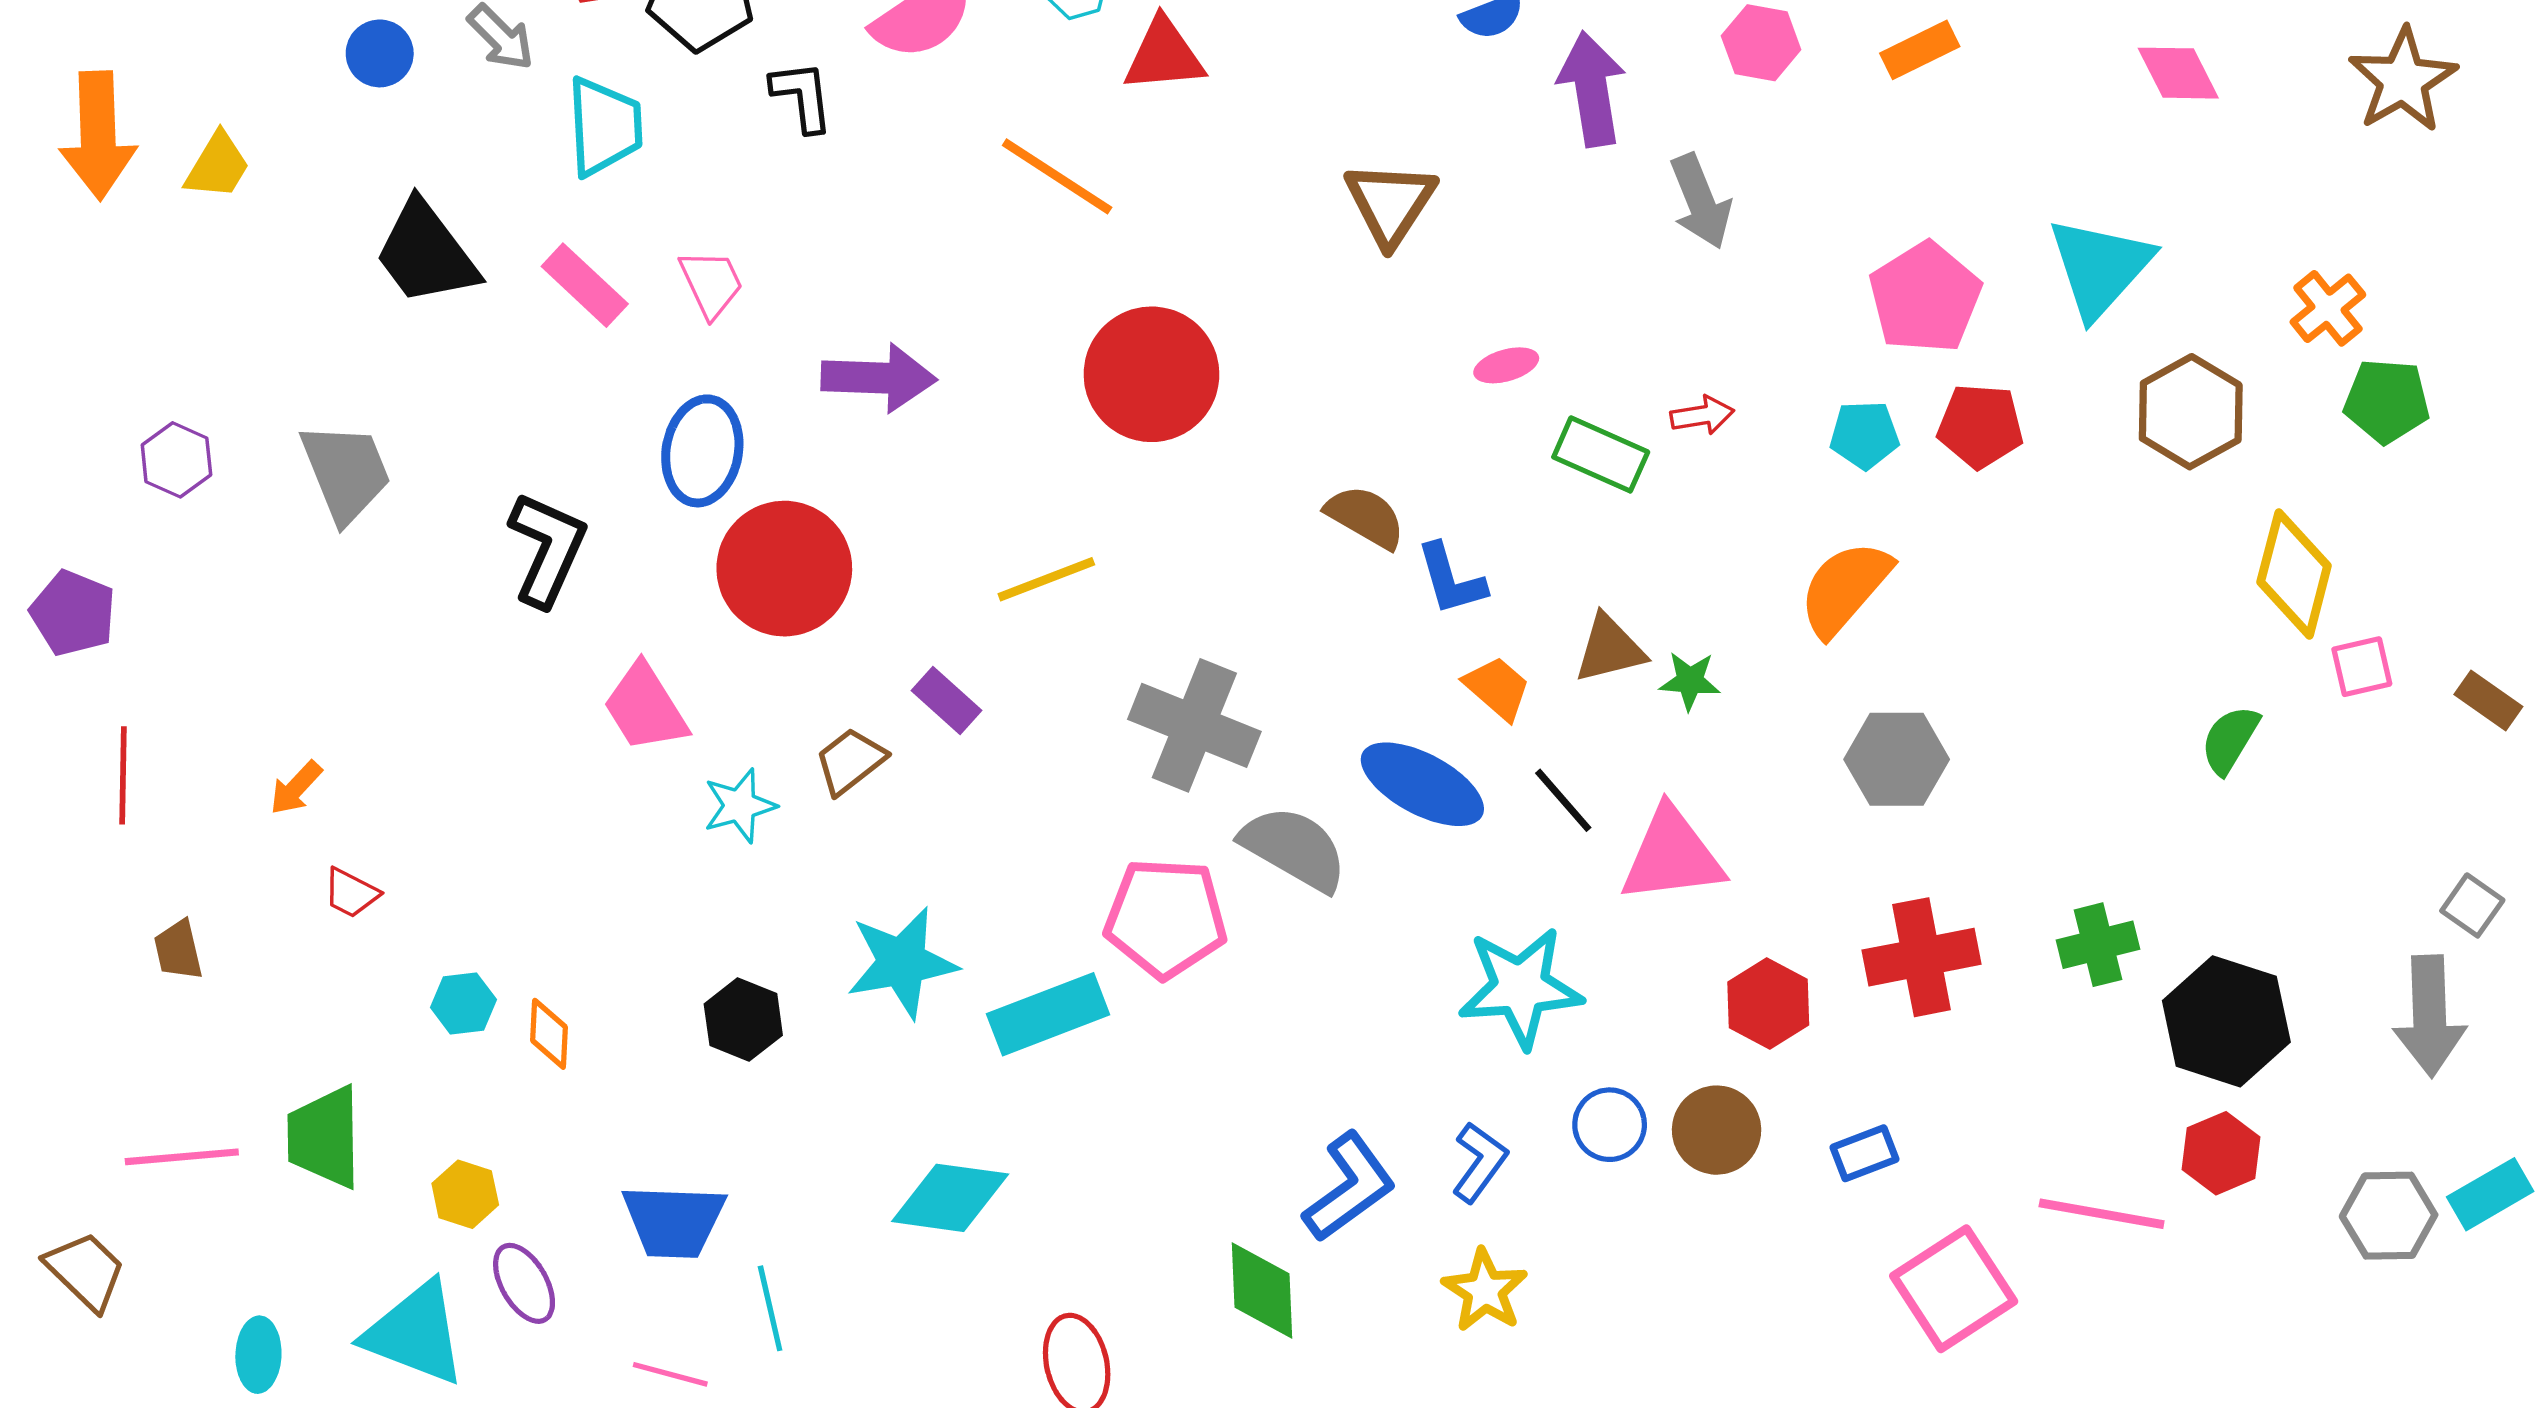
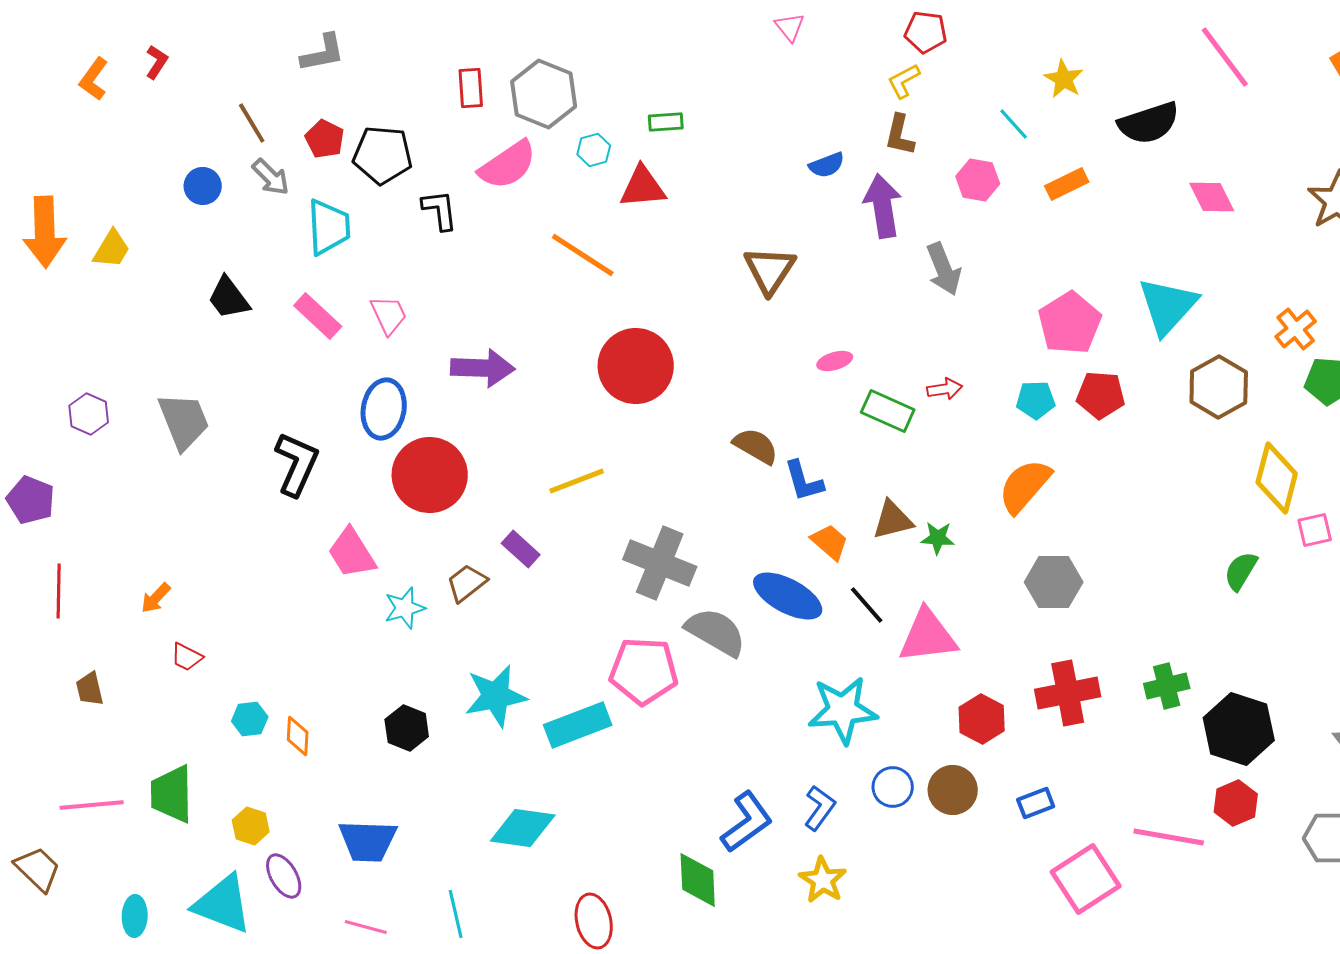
black trapezoid: (426, 253) -> (229, 298), size x0.7
cyan line: (770, 1308) -> (456, 914), moved

